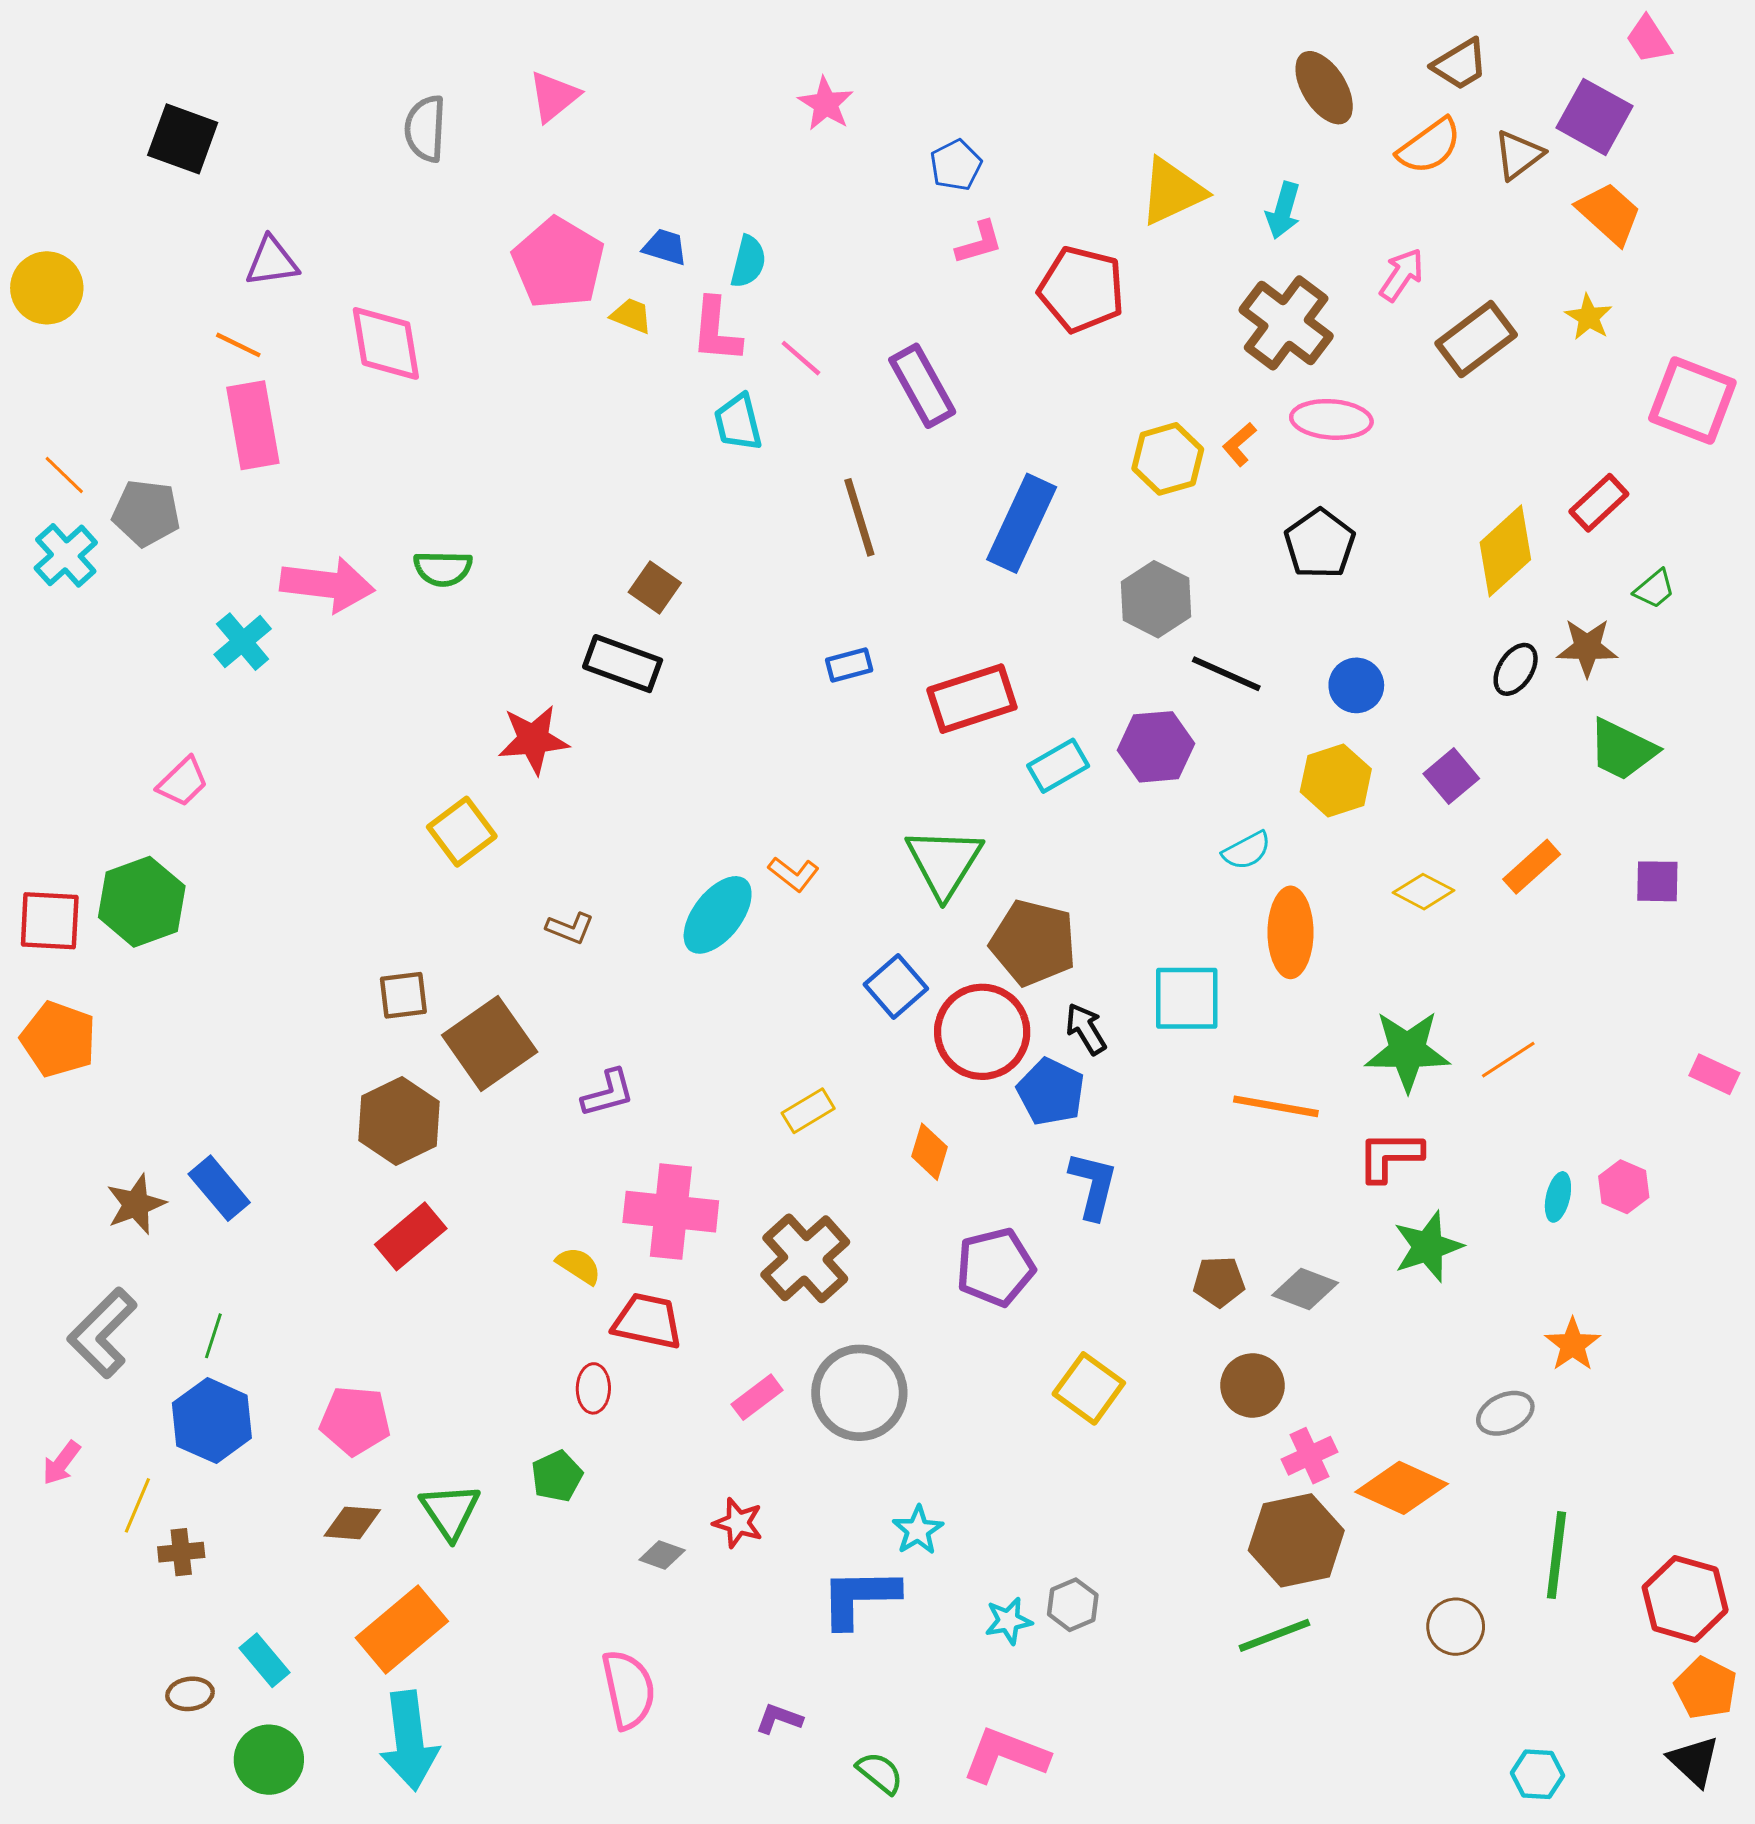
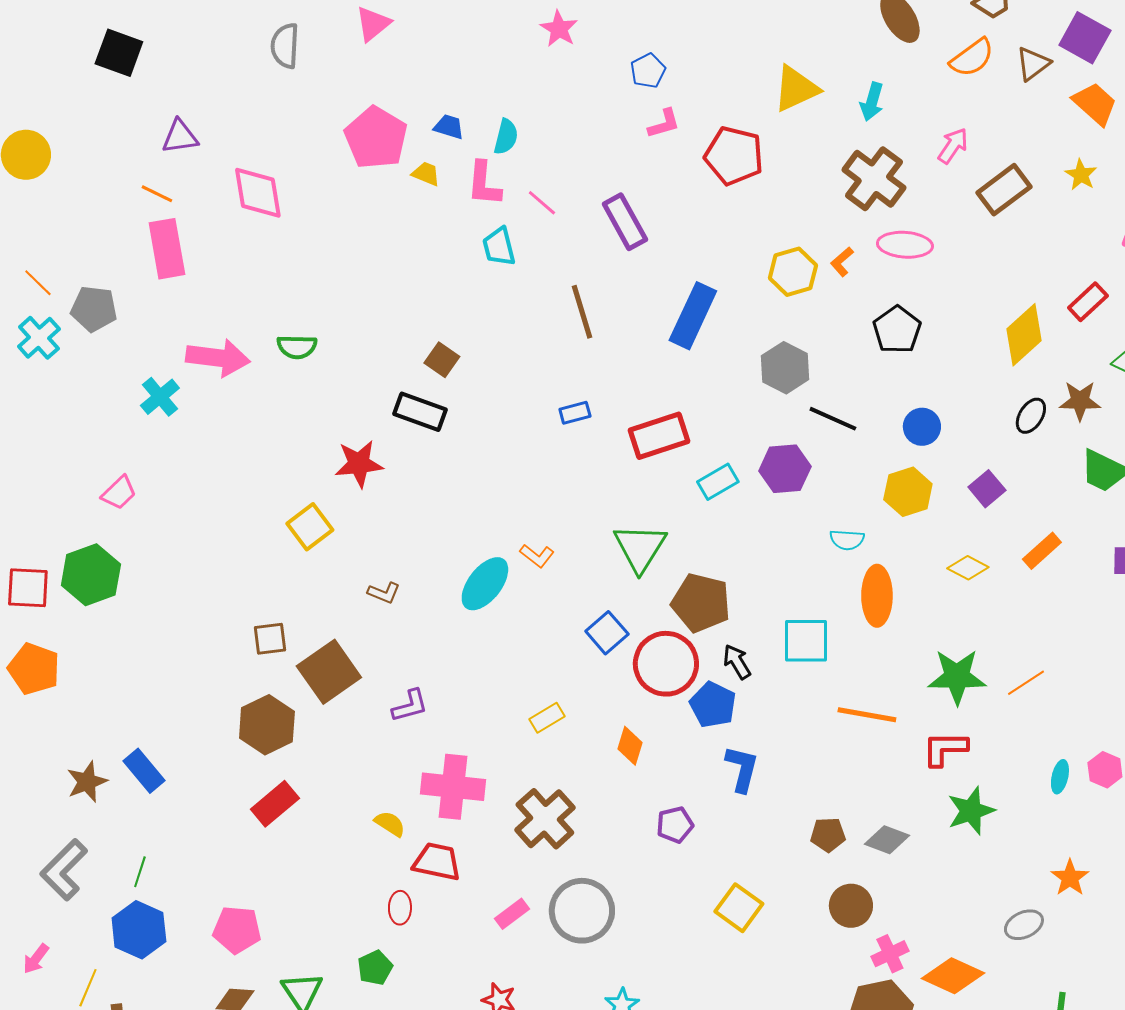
cyan semicircle: (1247, 851) -> (847, 540), turned 32
purple pentagon: (995, 1267) -> (675, 825), size x0.7

